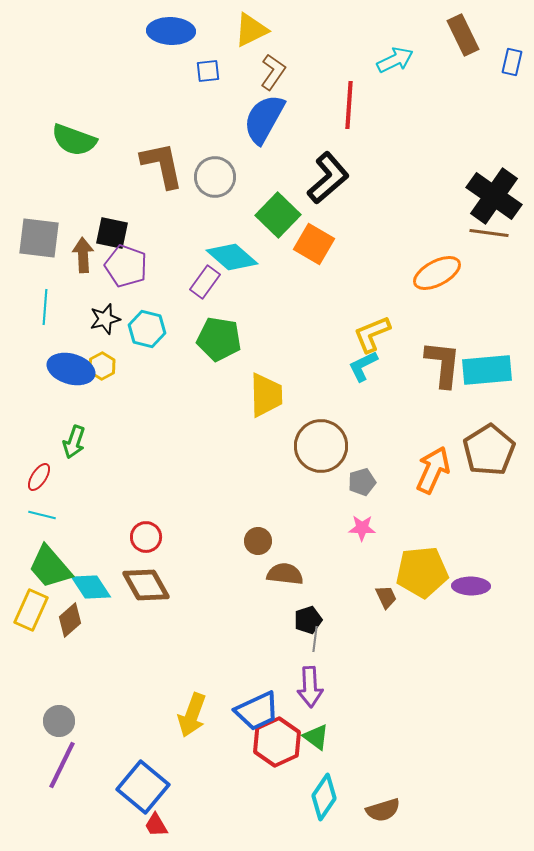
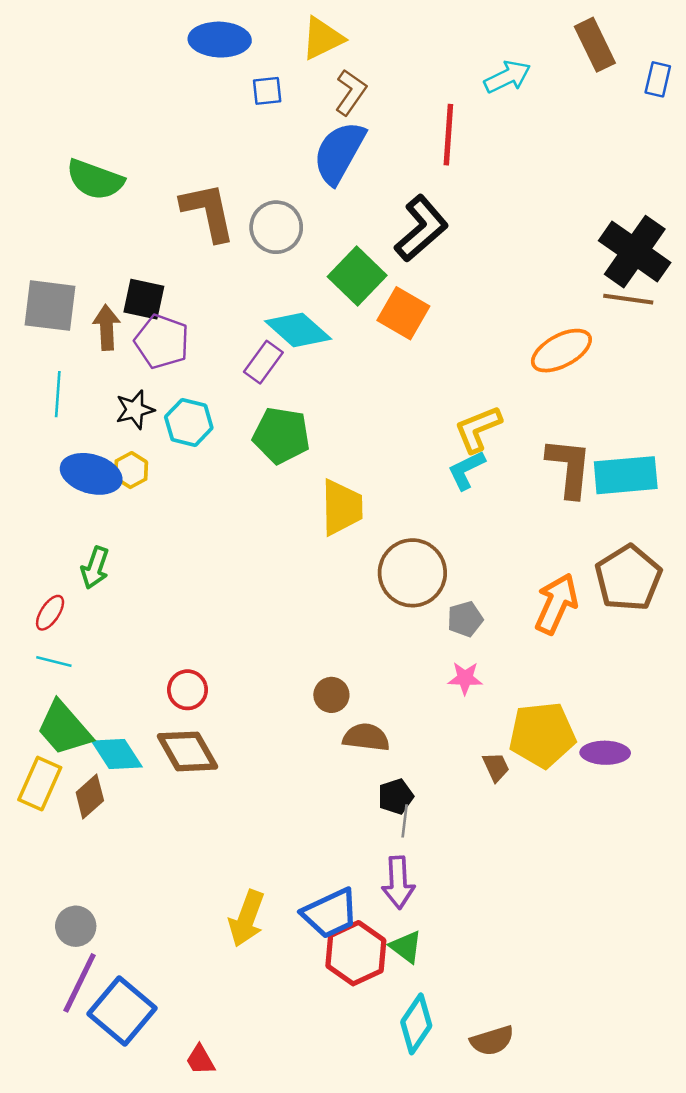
blue square: (143, 787) -> (122, 1011), moved

